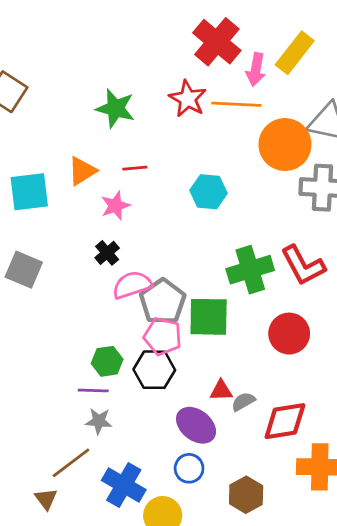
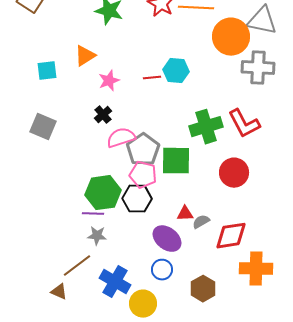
red line: (135, 168) -> (152, 78), moved
cyan square: (29, 192) -> (47, 71), size x0.7
green hexagon: (107, 361) -> (103, 193), size x1.6
brown triangle: (46, 499) -> (59, 292), turned -30

